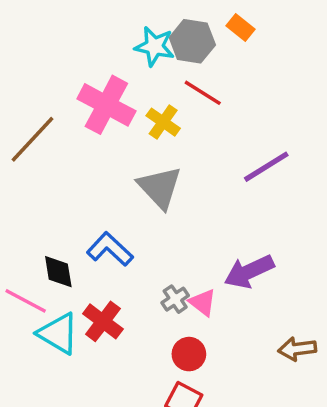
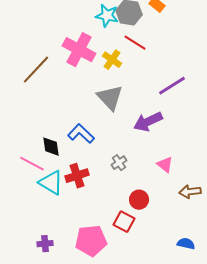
purple arrow: (249, 272) -> (148, 122), moved
pink triangle: (203, 303) -> (165, 165), moved
red cross: (103, 321) -> (77, 176), turned 35
red circle: (189, 354) -> (139, 200), moved

